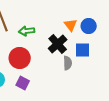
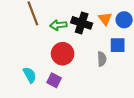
black cross: (58, 44) -> (82, 23), moved, turned -30
red circle: (20, 58) -> (63, 54), moved

